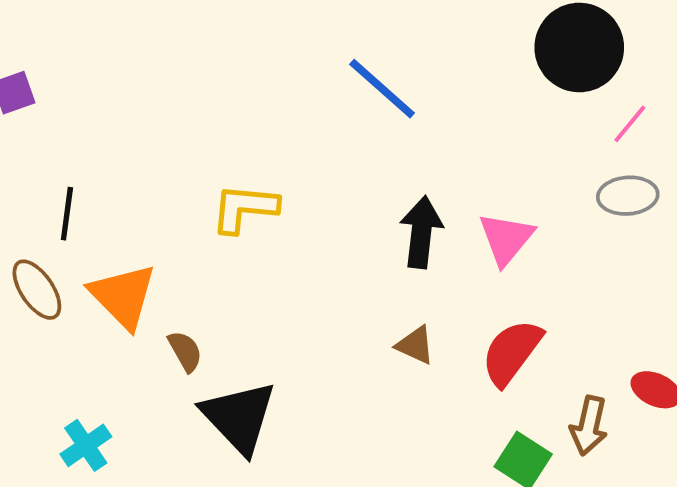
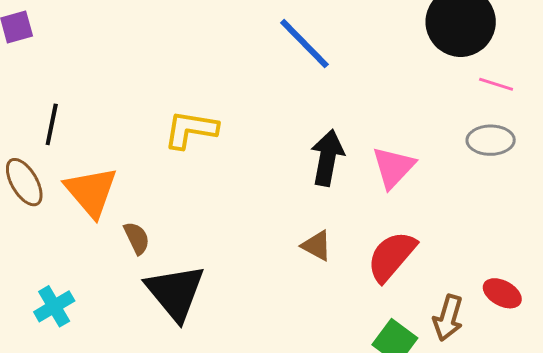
pink line: (630, 124) -> (496, 84), turned 64

